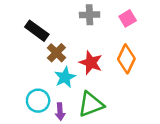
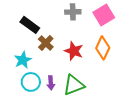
pink square: (128, 18) -> (104, 15), size x1.5
cyan star: (65, 77) -> (23, 60), moved
purple arrow: (60, 112) -> (51, 83), moved

